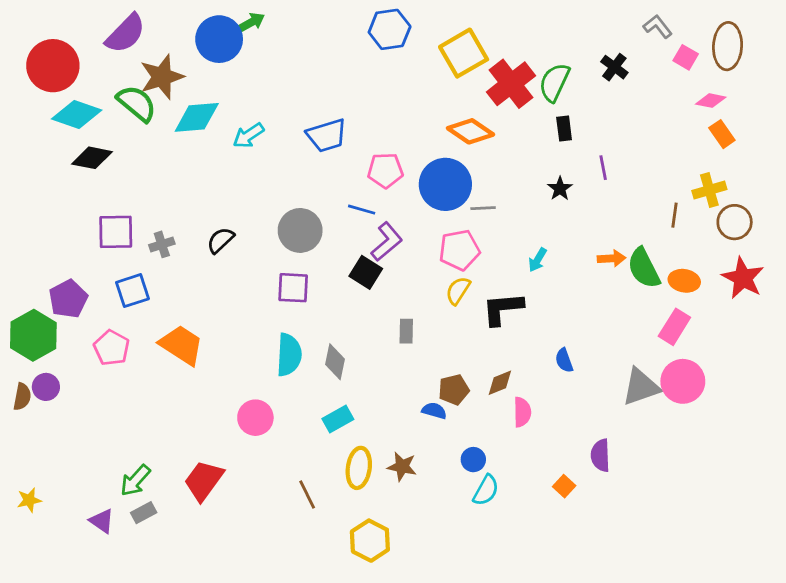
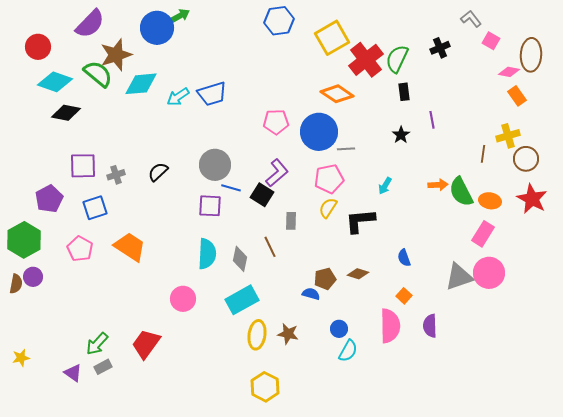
brown ellipse: (728, 46) -> (531, 55), moved
red circle: (53, 66) -> (38, 47), size x0.7
black cross: (614, 67) -> (440, 48), turned 30
blue trapezoid: (327, 135) -> (212, 94), moved
blue line: (362, 210) -> (231, 188), moved
purple pentagon: (68, 299) -> (49, 199), moved
gray rectangle: (406, 331) -> (291, 221), moved
brown diamond: (500, 383) -> (358, 274), turned 40
pink semicircle: (522, 412) -> (390, 326), moved, size x1.6
cyan rectangle: (338, 419) -> (242, 300), size x1.5
orange square: (564, 486) -> (404, 296), moved
brown line: (307, 494) -> (270, 247), moved

